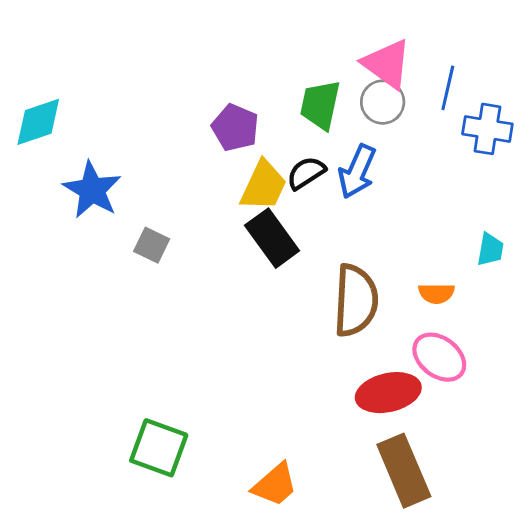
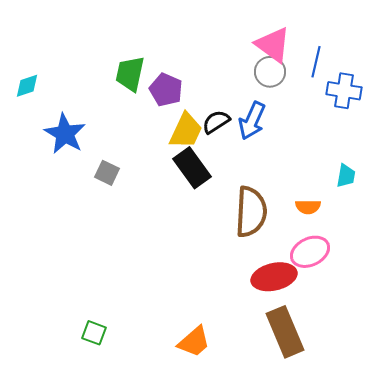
green trapezoid: (320, 105) -> (130, 74), moved
cyan diamond: (38, 122) -> (27, 86), size x0.7
pink ellipse: (439, 357) -> (310, 252), turned -63
green square: (159, 448) -> (94, 333), moved, size x0.6

